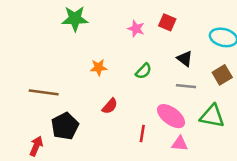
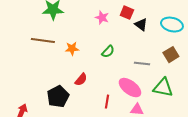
black triangle: (185, 59) -> (141, 25), moved
brown line: (44, 92) -> (43, 41), moved
black pentagon: (65, 126) -> (58, 97), moved

